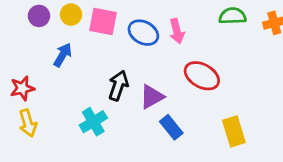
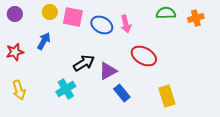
purple circle: (39, 16) -> (15, 14), moved
black arrow: (118, 86) -> (84, 63), turned 40
red star: (22, 88) -> (15, 52), moved

